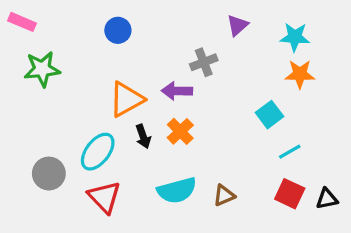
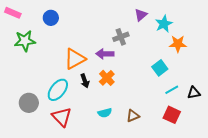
blue circle: (118, 30) -> (51, 18), moved
cyan star: (295, 37) -> (164, 24), moved, turned -30
cyan semicircle: (177, 190) -> (105, 113), size x0.6
black triangle: (327, 199) -> (194, 93), moved

